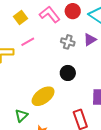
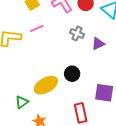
purple triangle: (90, 40) -> (98, 44), moved
black circle: (68, 73) -> (72, 74), moved

